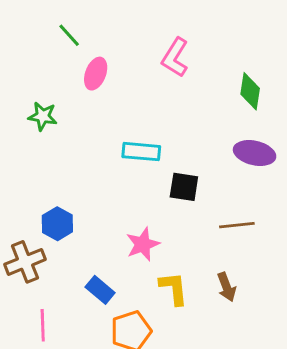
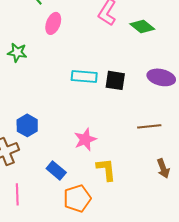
green diamond: (250, 91) -> (142, 26), moved, turned -60
black square: (184, 187) -> (115, 80), moved
brown arrow: (227, 287) -> (163, 168), moved

